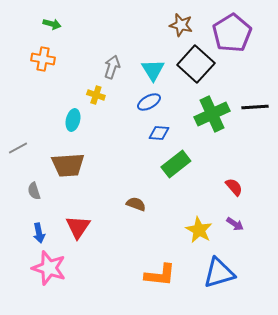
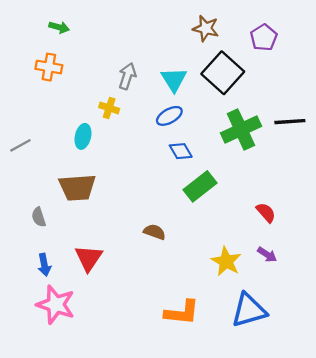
purple pentagon: (232, 33) -> (264, 37), size x0.6
blue diamond: (159, 133) -> (181, 151), turned 55
gray line: (18, 148) -> (20, 145), moved

